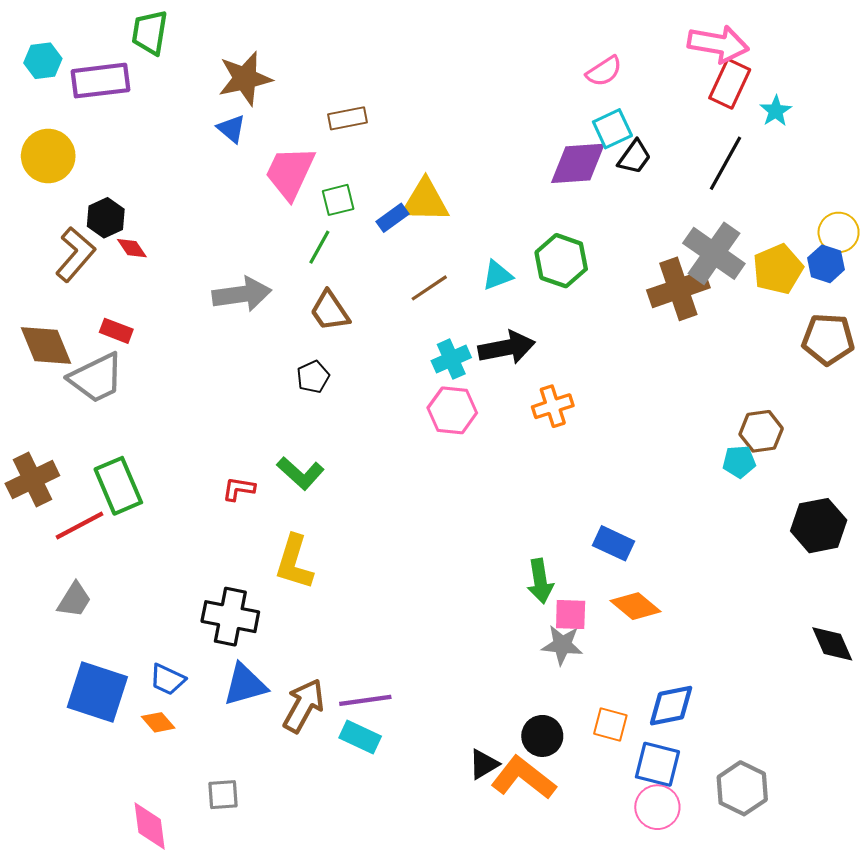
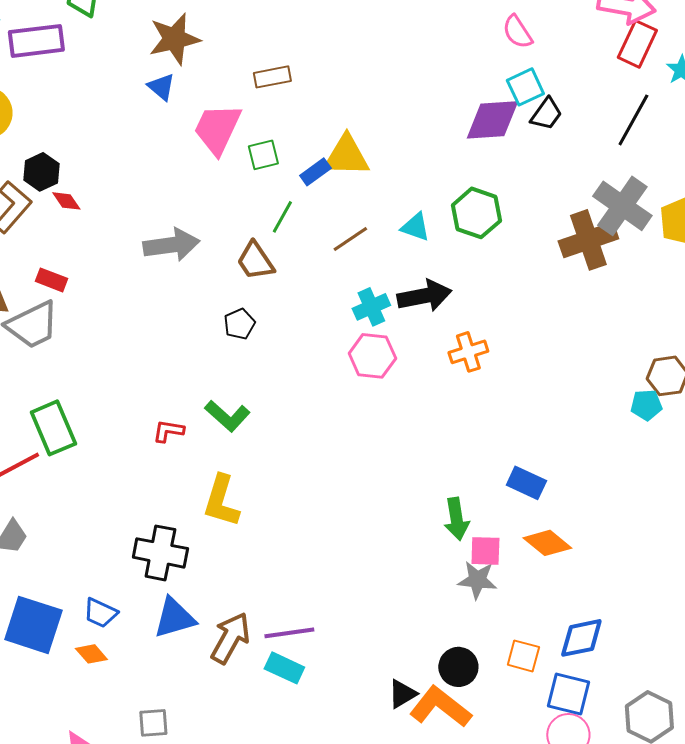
pink semicircle: (604, 71) -> (517, 32), turned 90
green line: (319, 247) -> (282, 217), moved
cyan triangle: (497, 275) -> (415, 227), turned 40

